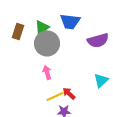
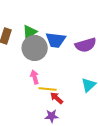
blue trapezoid: (70, 21) -> (56, 40), moved
yellow line: (55, 96) -> (48, 89), moved, turned 30

